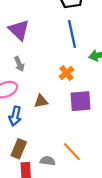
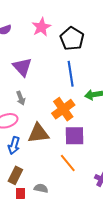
orange cross: (66, 73) -> (63, 109), size x1.6
brown triangle: (41, 101) -> (38, 133), size x1.6
orange line: (72, 152) -> (68, 163), moved

